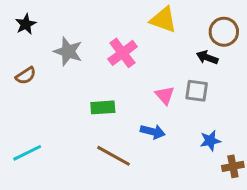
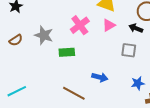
gray star: (68, 51) -> (44, 35), moved
pink triangle: (165, 95) -> (109, 25), moved, turned 40
green rectangle: (103, 107) -> (67, 52), moved

